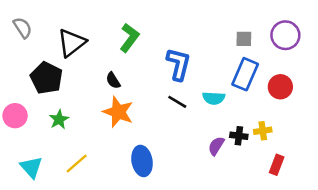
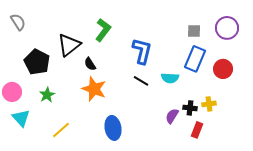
black triangle: (72, 43) -> (69, 45), moved
red rectangle: (277, 165) -> (197, 130), moved
cyan triangle: (31, 167) -> (21, 118), moved

